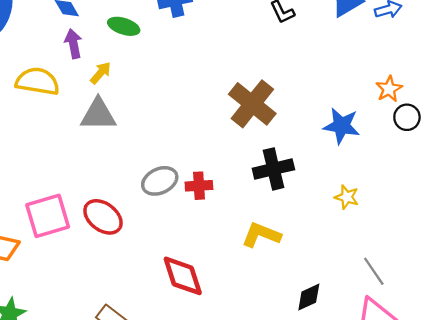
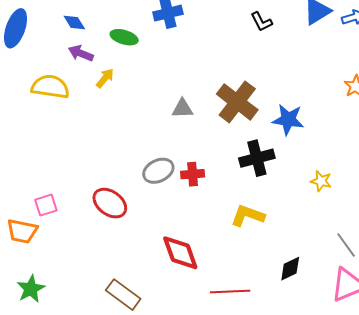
purple arrow: (73, 44) -> (81, 53), turned -55
gray triangle: (98, 114) -> (182, 109), moved, size x0.7
blue star: (341, 126) -> (288, 120), moved
pink square: (48, 216) -> (46, 205), moved, size x0.6

